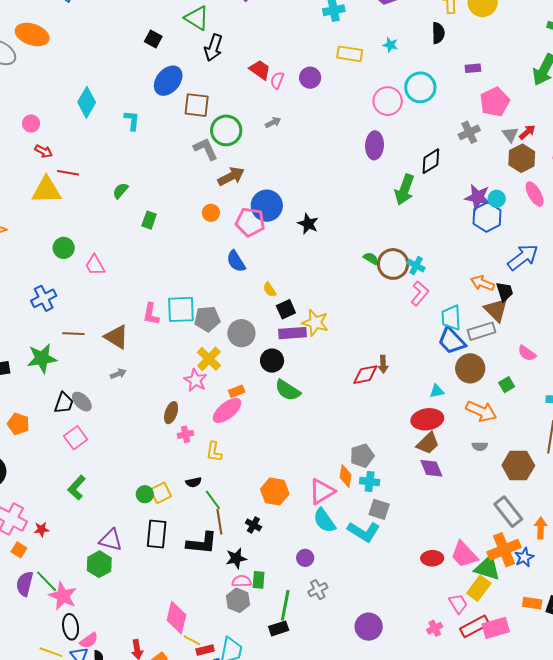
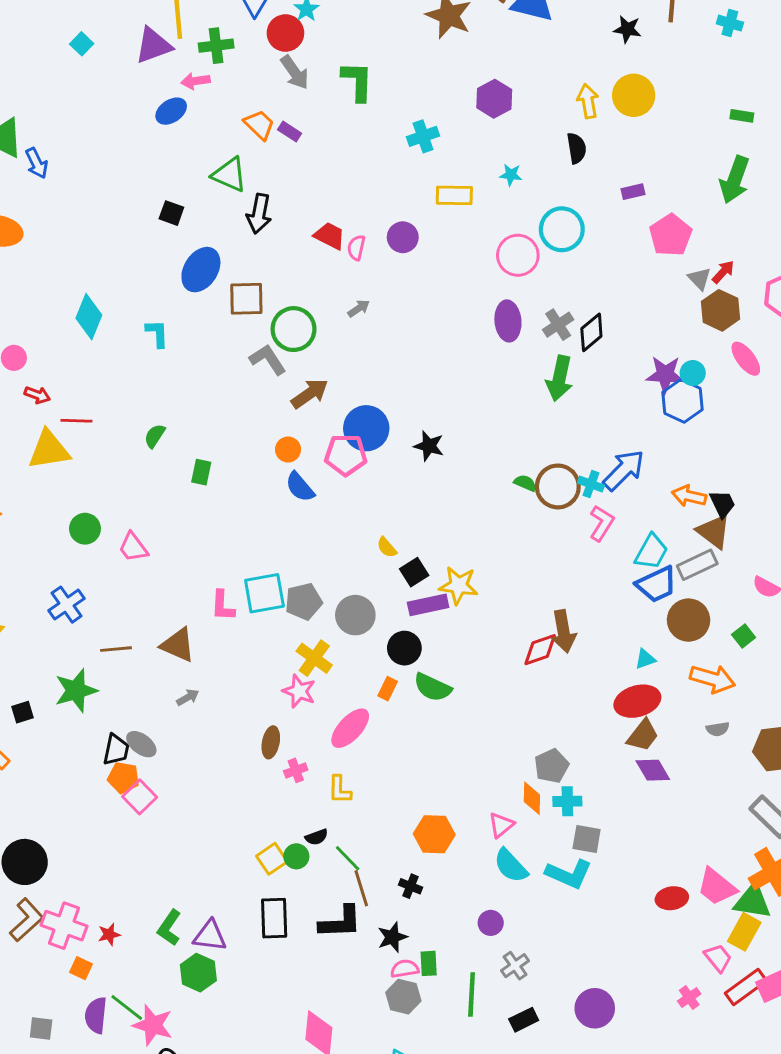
gray cross: (469, 132) -> (558, 325), moved
blue arrow: (523, 257) -> (624, 470), moved
blue semicircle: (236, 261) -> (300, 487), moved
cyan trapezoid: (451, 318) -> (651, 552), turned -140
blue trapezoid: (452, 341) -> (657, 584), turned -64
brown arrow: (383, 364) -> (564, 631), size x1.6
orange rectangle: (237, 391) -> (388, 689), moved, turned -35
orange pentagon: (18, 424) -> (123, 778), moved
green L-shape: (77, 488) -> (169, 928), moved
pink triangle: (322, 492) -> (501, 825), size x0.7
green circle: (145, 494) -> (296, 856), moved
black rectangle: (279, 628) -> (524, 1020), moved

